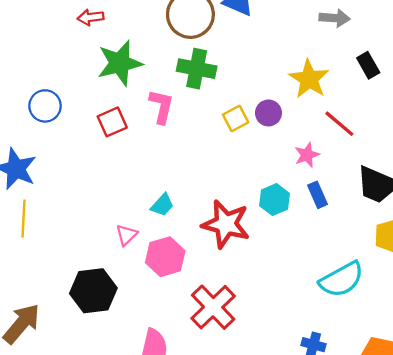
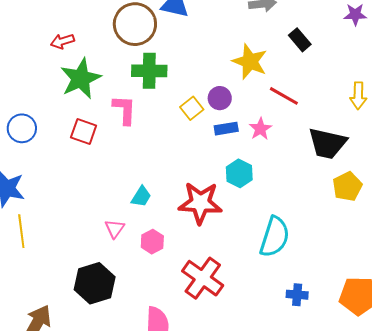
red arrow: (91, 17) -> (62, 41), moved
red square: (112, 122) -> (84, 132), turned -36
blue rectangle: (317, 195) -> (226, 129), moved, turned -65
pink hexagon: (165, 257) -> (152, 242), size x0.7
cyan semicircle: (342, 279) -> (275, 237), moved, turned -33

